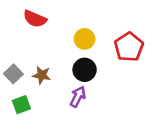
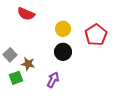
brown star: (42, 75) -> (28, 64), moved
purple arrow: (78, 97) -> (53, 80), moved

